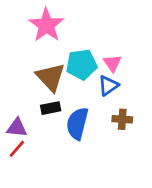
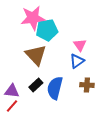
pink star: (46, 25) -> (33, 18), turned 30
cyan pentagon: (82, 64) -> (47, 30), moved
black rectangle: (51, 108) -> (36, 85), moved, turned -32

